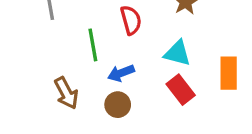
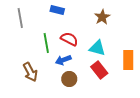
red semicircle: (131, 20) -> (69, 39), moved, turned -48
brown circle: (118, 105) -> (69, 79), moved

